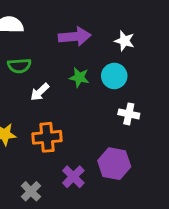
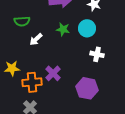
orange cross: (47, 137) -> (32, 82), moved
purple cross: (73, 177) -> (53, 73), moved

